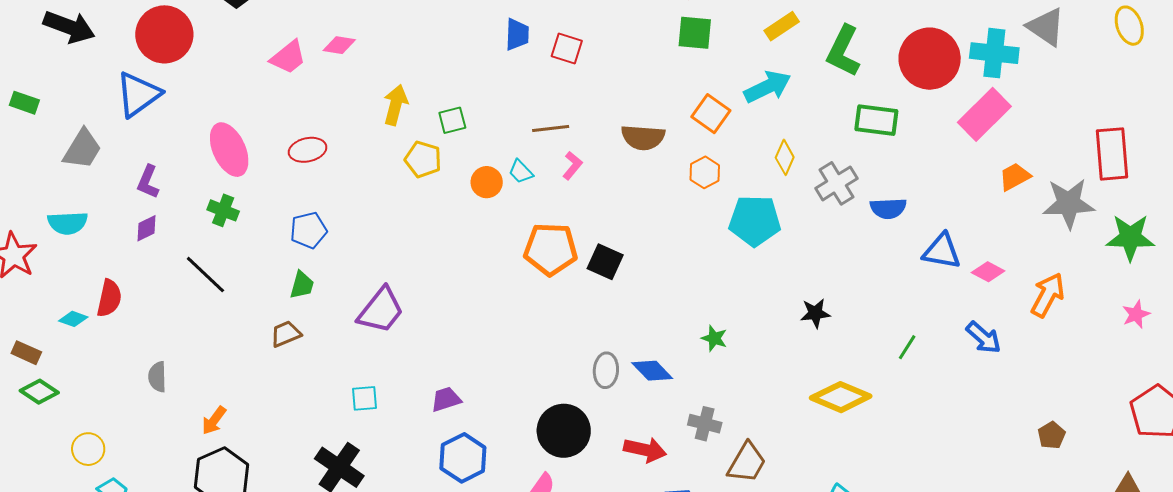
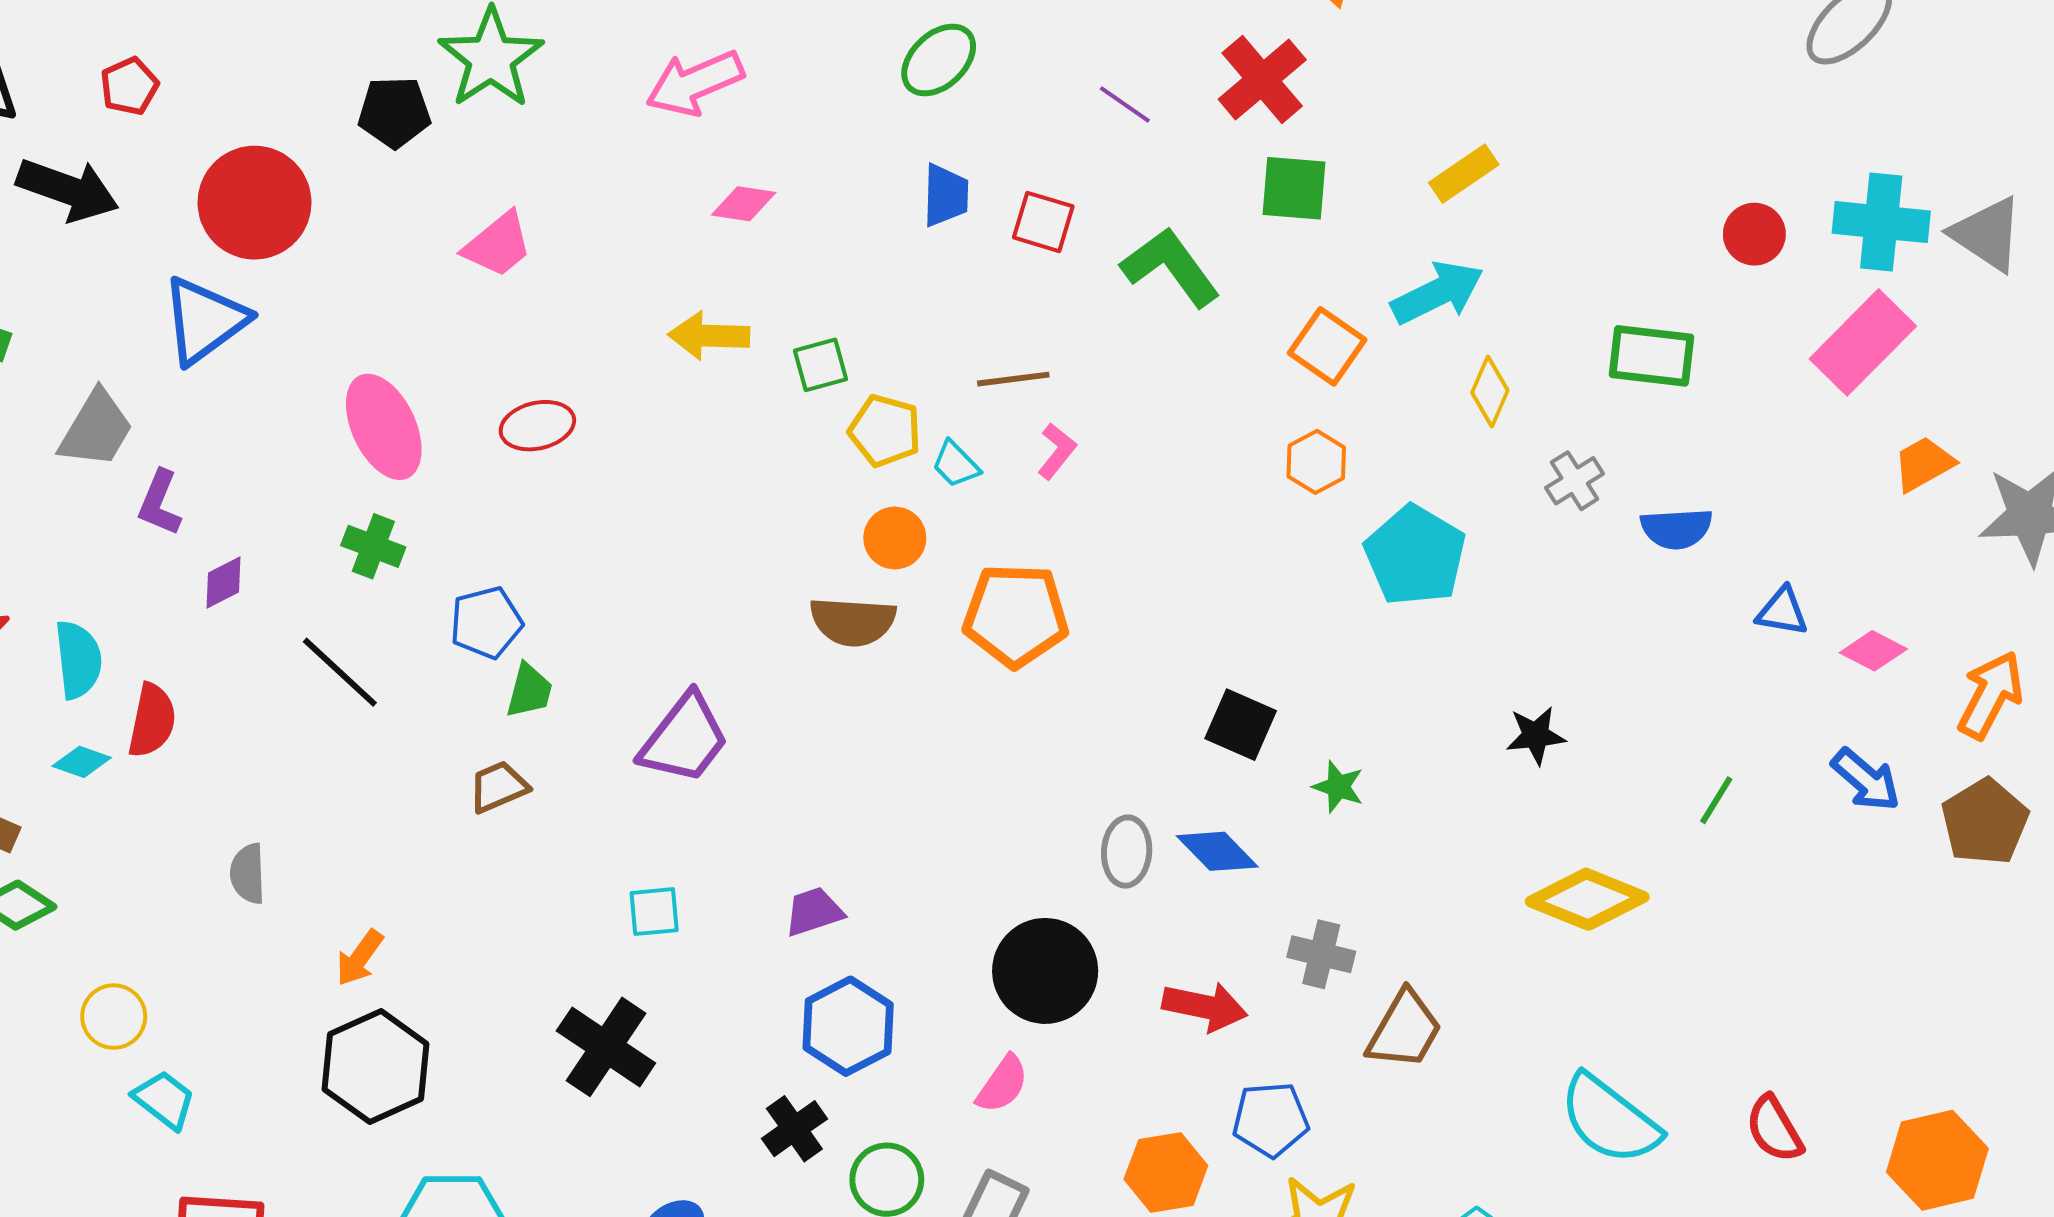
gray triangle: (1046, 27) -> (1987, 234), moved
pink diamond: (339, 45) -> (744, 204), moved
green L-shape: (843, 51) -> (1170, 267), moved, turned 118
red circle: (930, 59) -> (1754, 234), size x0.5
yellow arrow: (396, 105) -> (709, 336), turned -102
brown semicircle: (643, 137) -> (853, 622), moved
yellow diamond: (785, 157) -> (1490, 391), moved
yellow pentagon: (423, 159) -> (885, 431), moved
purple L-shape: (148, 182) -> (160, 503), moved
orange circle: (487, 182) -> (895, 538), moved
gray cross: (836, 183) -> (1575, 481), size x0.7
cyan pentagon: (755, 221) -> (1415, 555), turned 30
cyan semicircle: (68, 223) -> (78, 660), moved, turned -93
blue pentagon: (309, 230) -> (486, 623), moved
blue triangle: (942, 251) -> (1782, 612), size x0.7
black square: (605, 262) -> (1241, 725), moved
brown pentagon: (1052, 435) -> (1985, 822), moved, size x1.6

